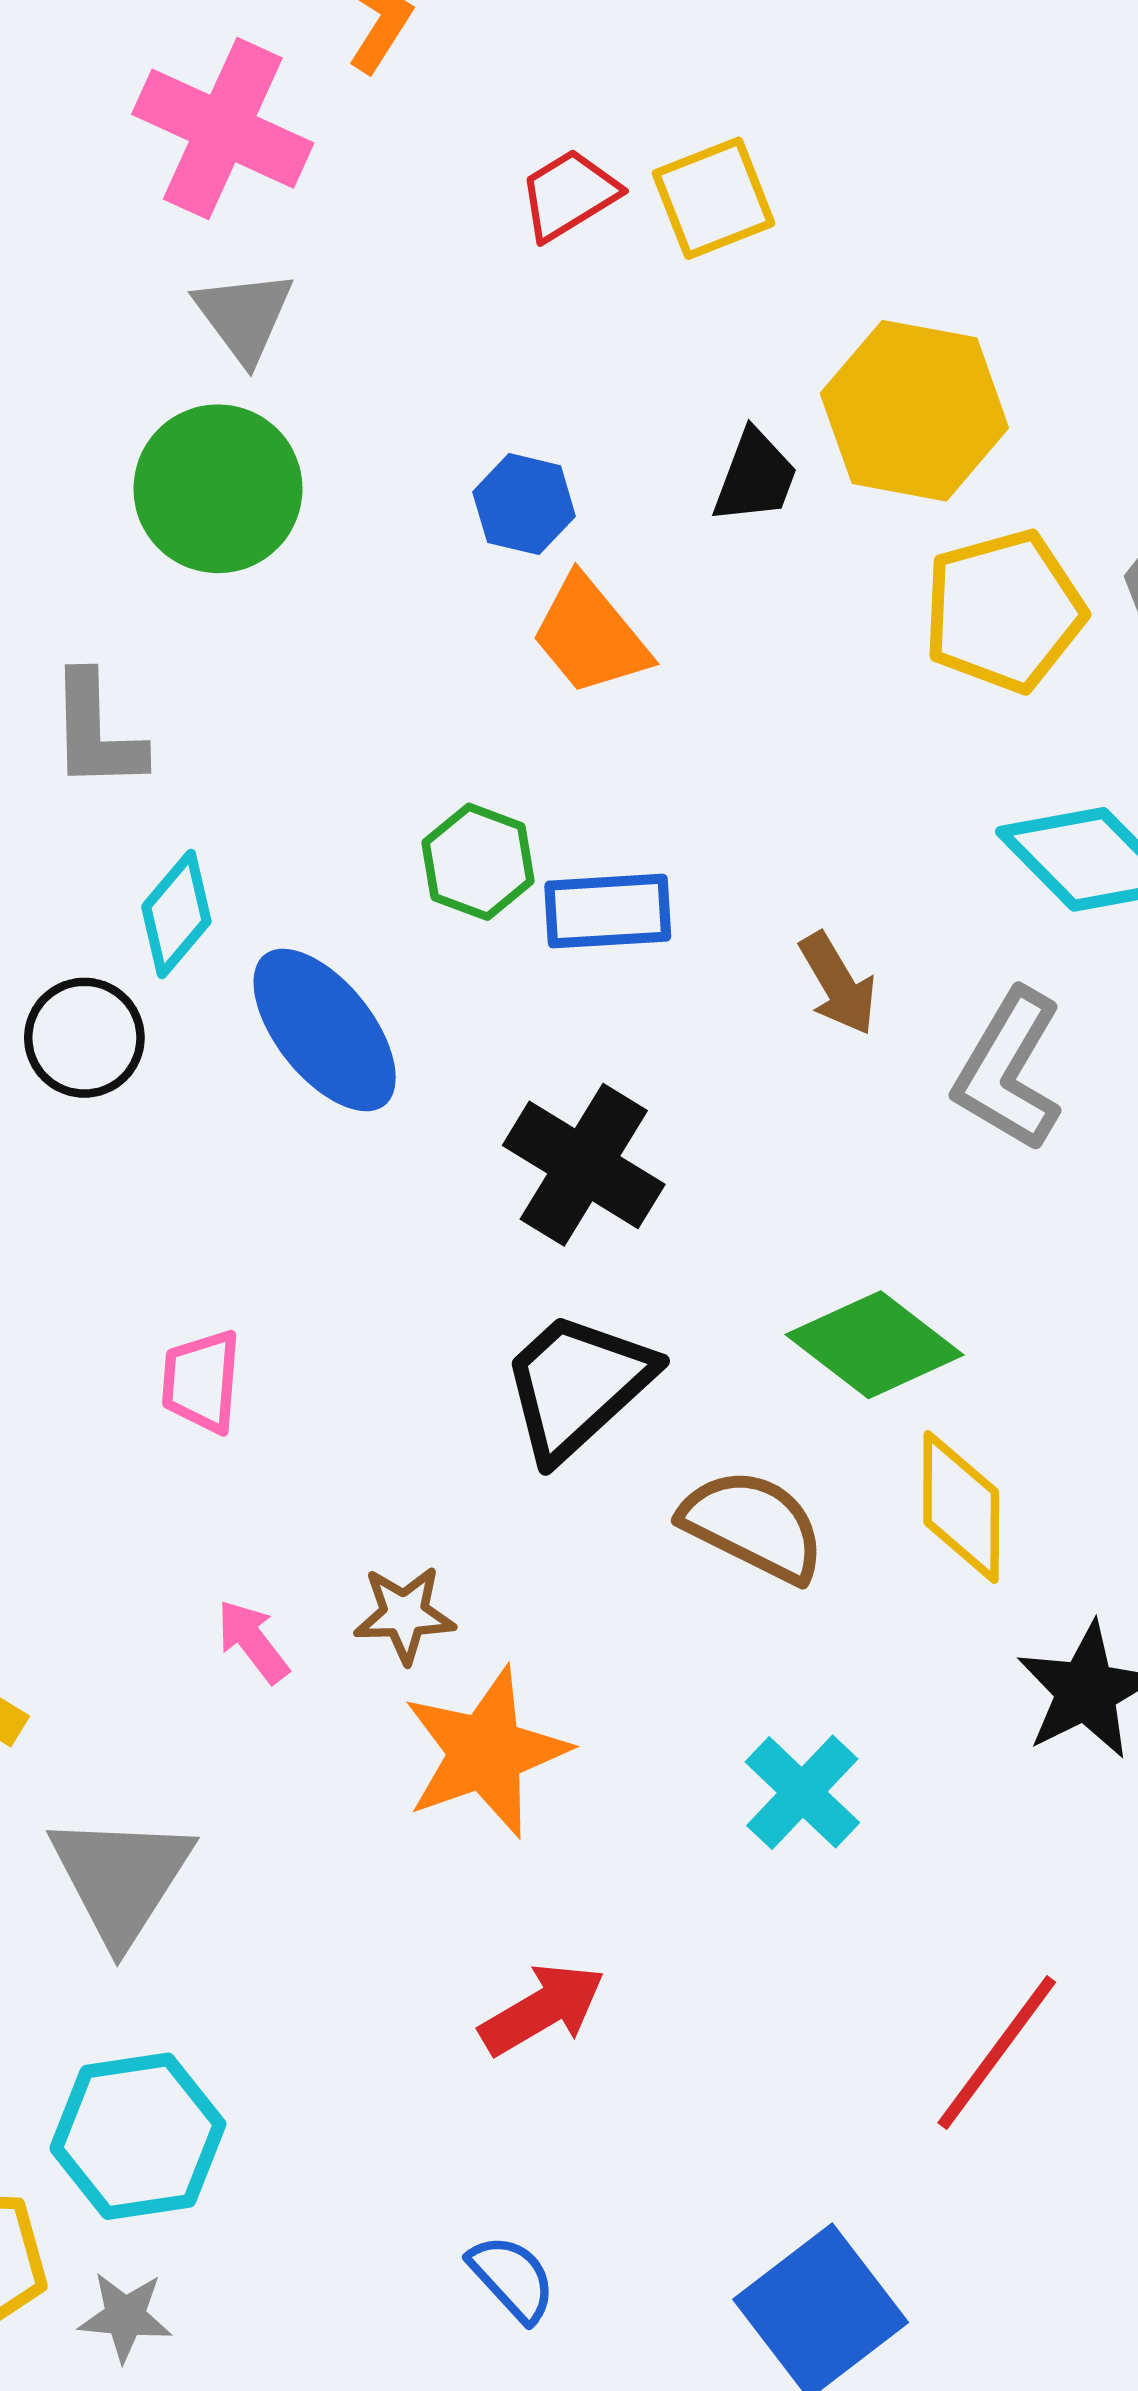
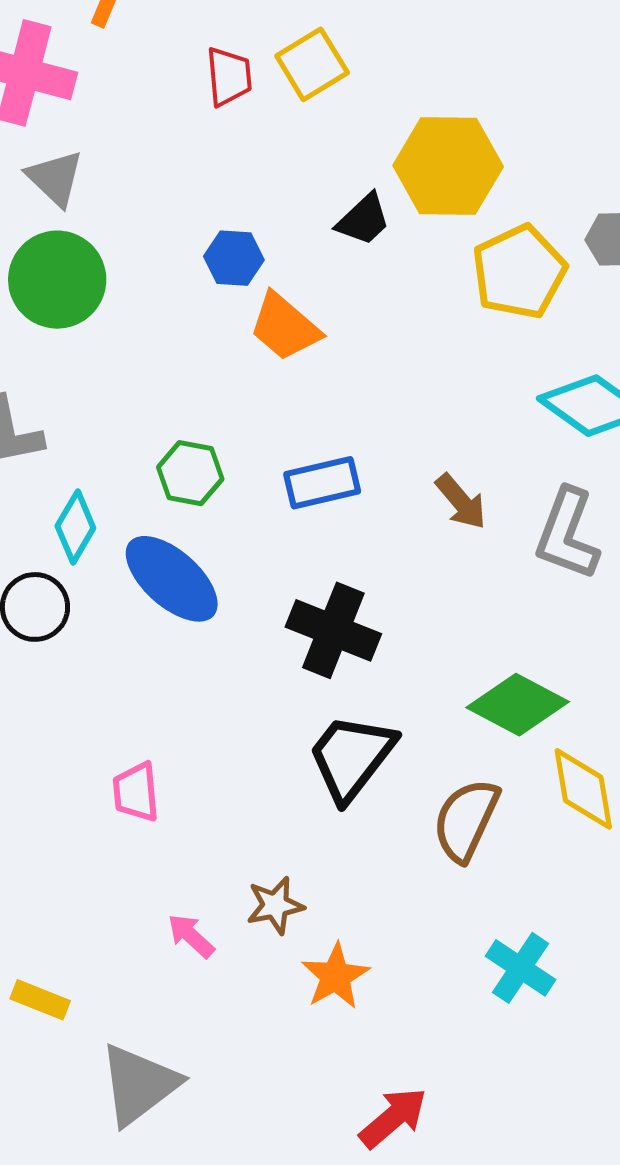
red trapezoid: (569, 195) -> (229, 76), turned 126
black trapezoid: (755, 477) -> (363, 220), turned 36
green hexagon: (478, 862) -> (190, 473), moved
brown semicircle: (753, 1525) -> (466, 820), turned -82
orange star: (486, 1752) -> (335, 976), size x0.7
gray triangle: (121, 1878) -> (139, 1084), turned 30

